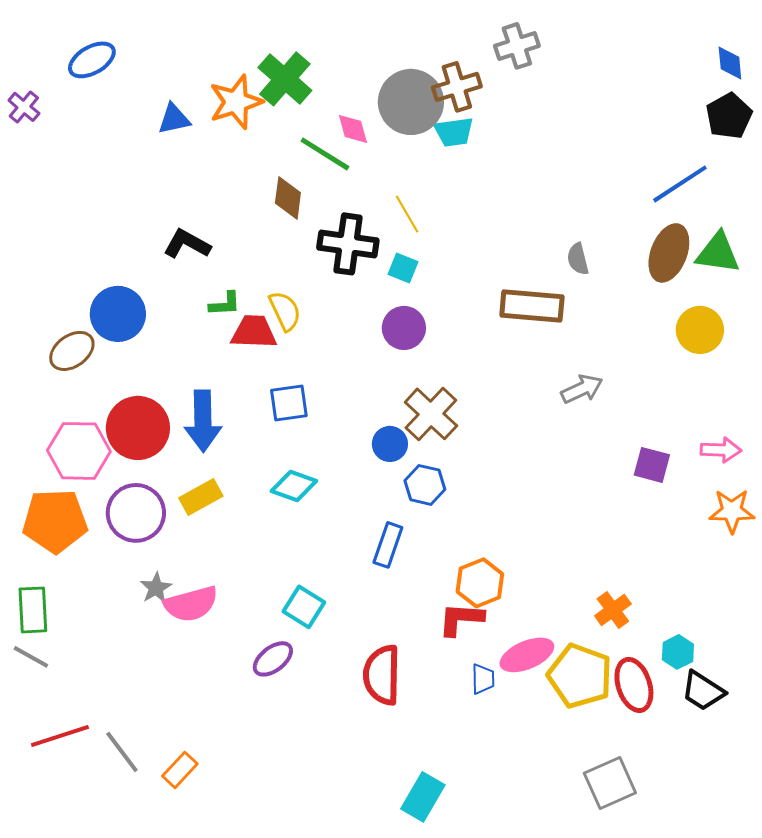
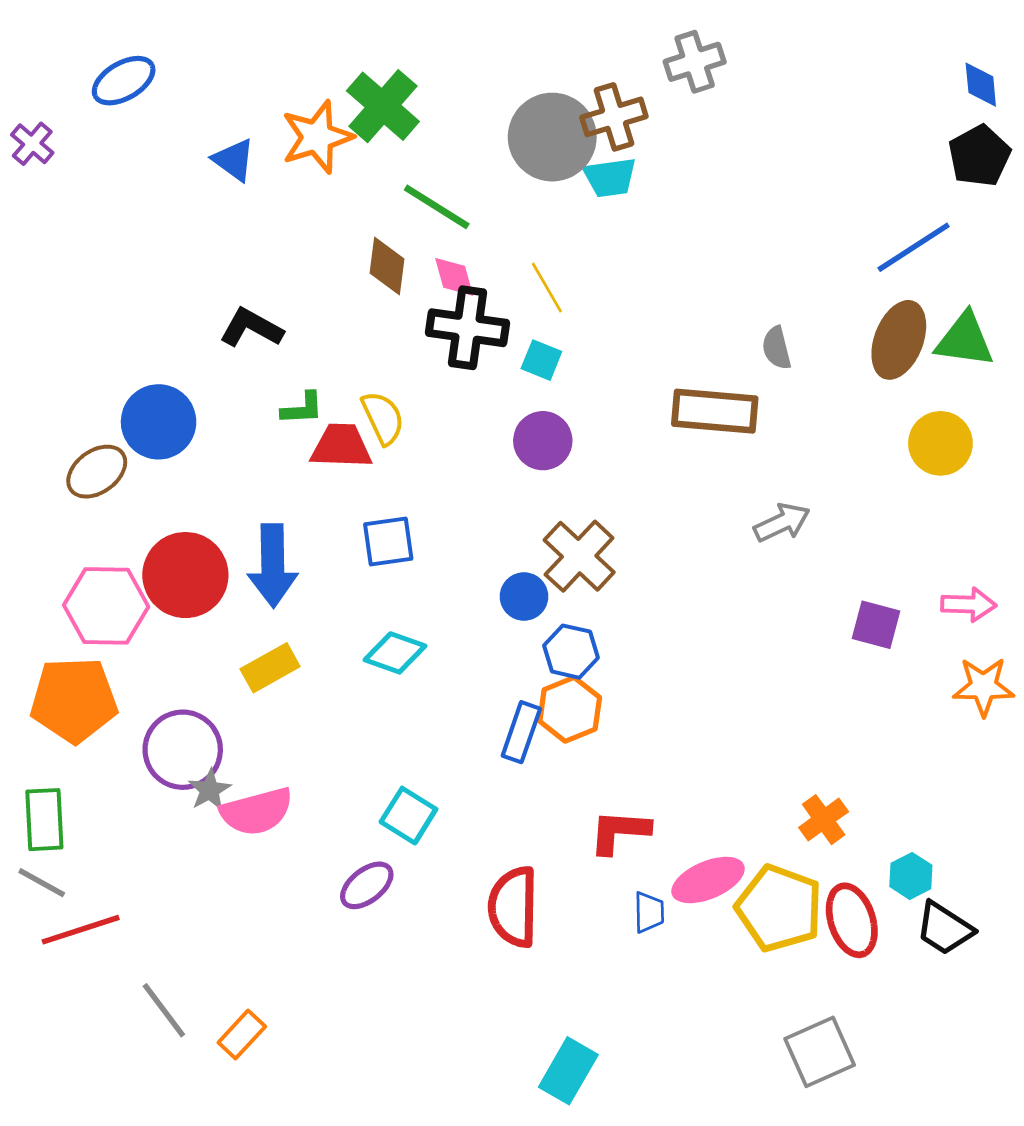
blue triangle: (174, 119) -> (234, 160), turned 48
pink diamond: (353, 129) -> (454, 277), moved
purple circle: (136, 513) -> (183, 750), moved
orange hexagon: (480, 583) -> (570, 709), moved
red line: (60, 736) -> (81, 930), moved

